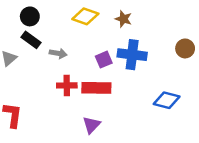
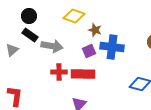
brown star: (123, 19) -> (95, 30), moved
gray arrow: (58, 53) -> (52, 46), size x1.5

